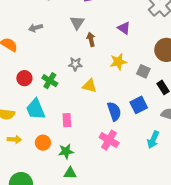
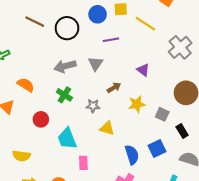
gray arrow: (36, 28) -> (65, 66), moved, size x1.5
brown arrow: (91, 39) -> (114, 88), moved, turned 72
green cross: (50, 81) -> (64, 95), moved
cyan trapezoid: (36, 109) -> (67, 139), moved

